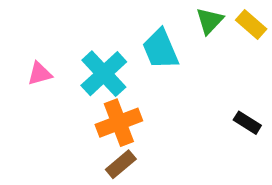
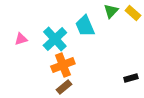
black rectangle: (247, 123) -> (131, 78), moved, turned -48

